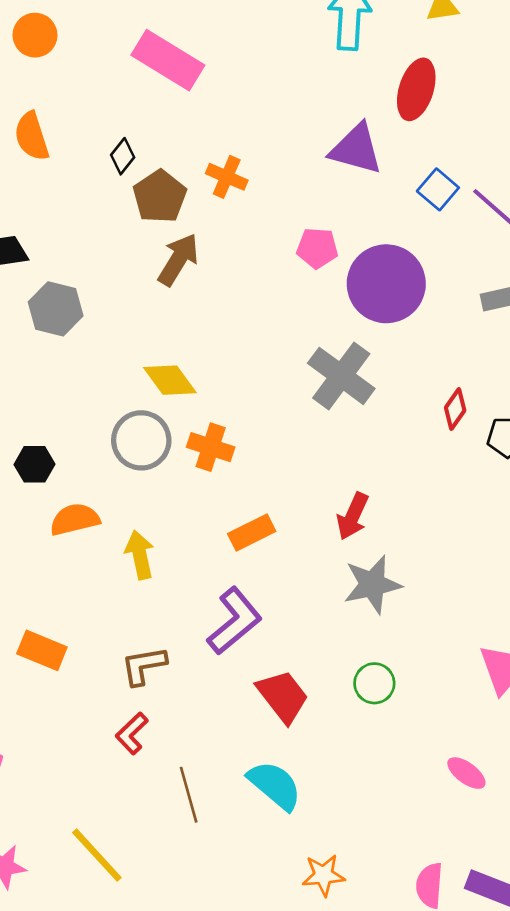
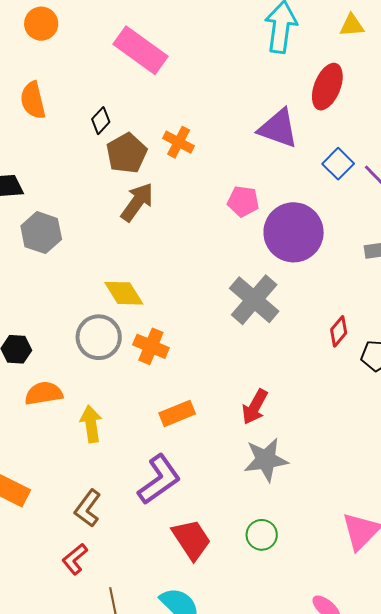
brown L-shape: (144, 666) -> (88, 508), turned -48

